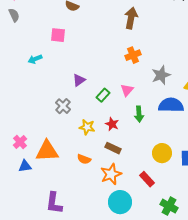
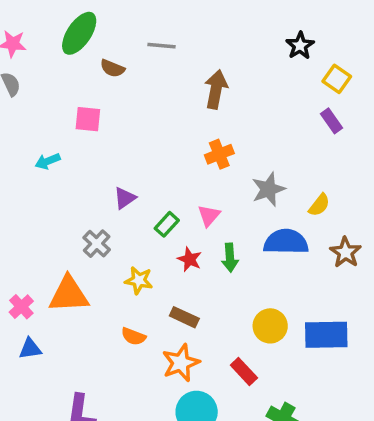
red star: (112, 124) -> (190, 259), moved
orange triangle: (47, 151) -> (69, 294), moved

